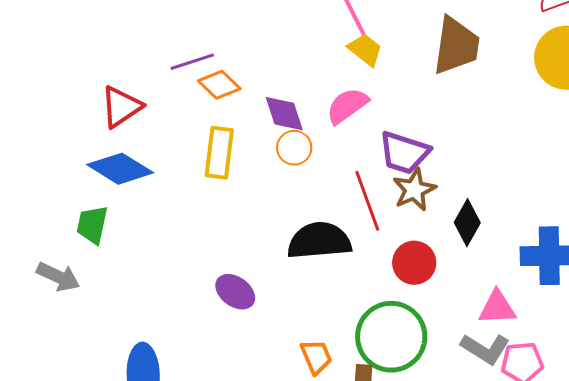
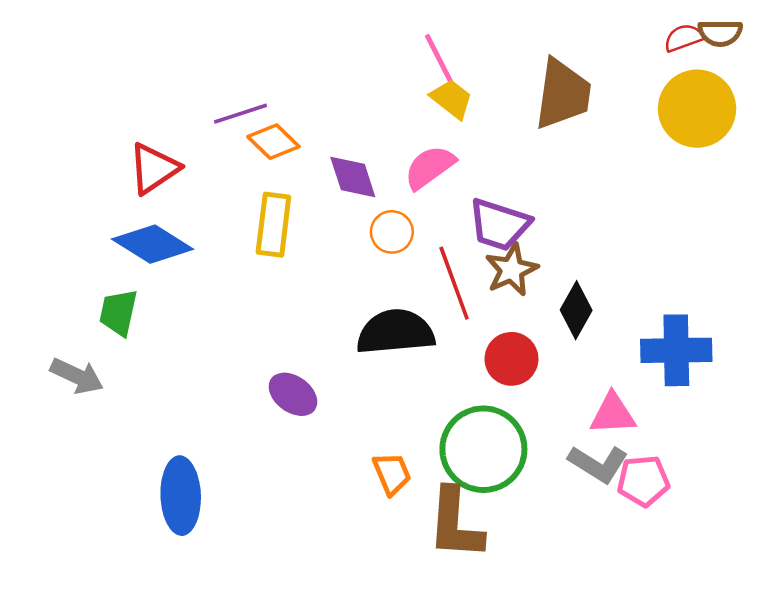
orange circle: (294, 148) -> (392, 232), moved

